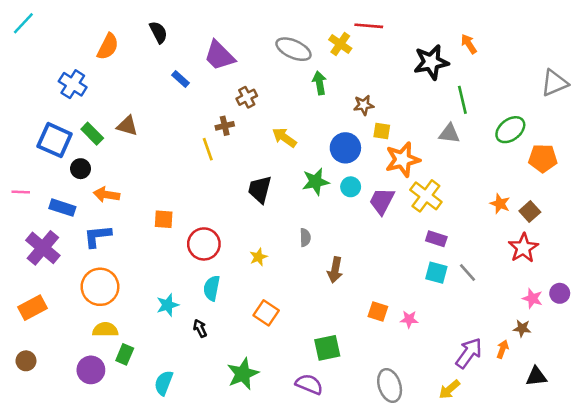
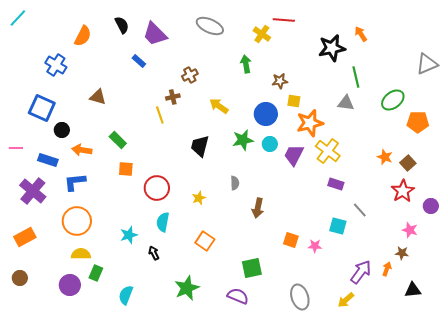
gray ellipse: (293, 49) -> (210, 26), moved
purple trapezoid: (219, 56) -> (155, 34), moved
green rectangle: (92, 134) -> (118, 140), moved
cyan square: (436, 273) -> (338, 226), moved
purple circle: (560, 293) -> (431, 206), moved

